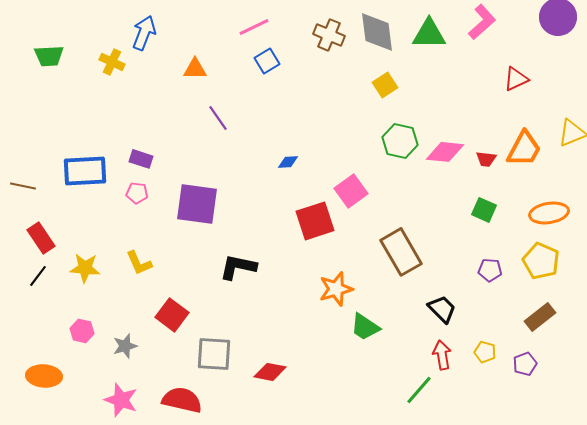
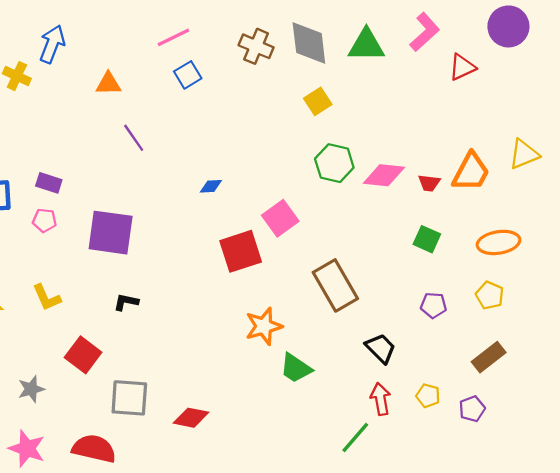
red triangle: (516, 79) -> (462, 67), moved
yellow pentagon: (541, 261) -> (490, 295), size x0.7
black L-shape: (238, 267) -> (126, 302), moved, size x0.6

